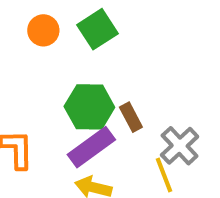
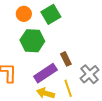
green hexagon: (89, 107) -> (32, 41), moved
yellow line: (164, 175) -> (68, 88), moved

